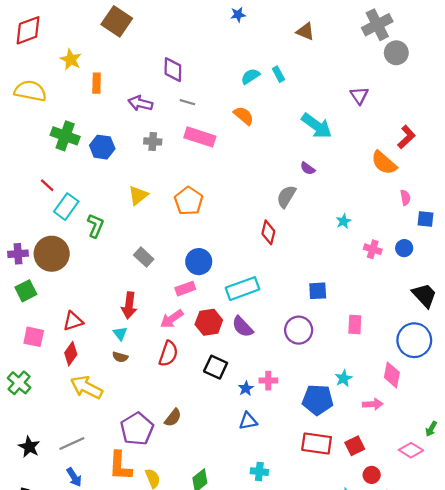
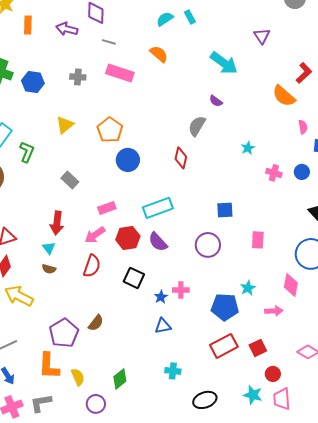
purple arrow: (140, 103) -> (67, 29), moved
blue circle: (199, 262) -> (128, 160), moved
red rectangle: (317, 443) -> (224, 346), turned -36

